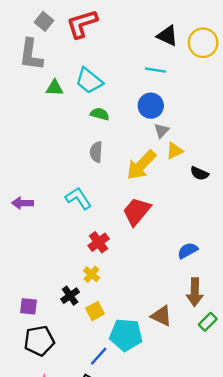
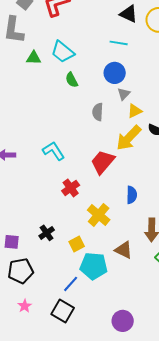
green semicircle: (100, 114) -> (72, 80), turned -133
gray semicircle: (96, 152) -> (98, 112), moved
yellow arrow: (141, 165) -> (129, 138), moved
blue semicircle: (188, 251) -> (132, 195), moved, turned 120
yellow cross: (91, 274) -> (99, 215), moved, size x1.6
yellow square: (95, 311) -> (77, 244), moved

